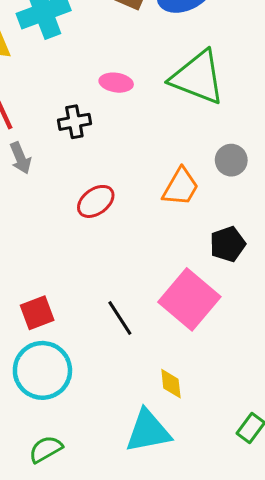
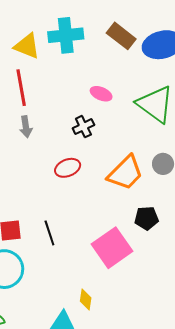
black cross: (74, 122) -> (83, 127), moved, turned -30
orange trapezoid: (181, 187) -> (125, 173), size x1.4
black line: (120, 318) -> (49, 233), moved

